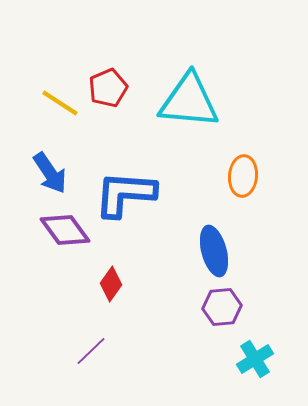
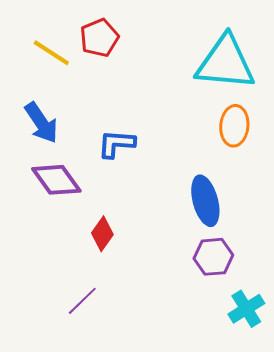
cyan triangle: (189, 101) -> (225, 63), moved
blue L-shape: (125, 194) -> (116, 144), size x0.6

